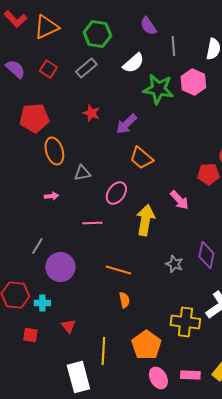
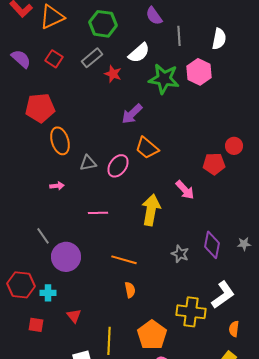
red star: (91, 113) -> (113, 74), moved
pink ellipse: (116, 193) -> (118, 166), moved
gray line: (37, 246) -> (43, 236), turned -66

